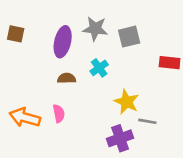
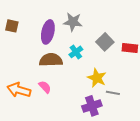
gray square: (129, 37) -> (105, 42), moved, turned -30
brown semicircle: (67, 78) -> (51, 60), size x1.6
pink semicircle: (59, 114) -> (45, 87), turned -32

